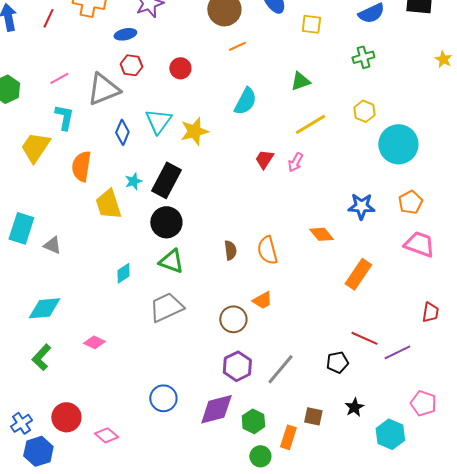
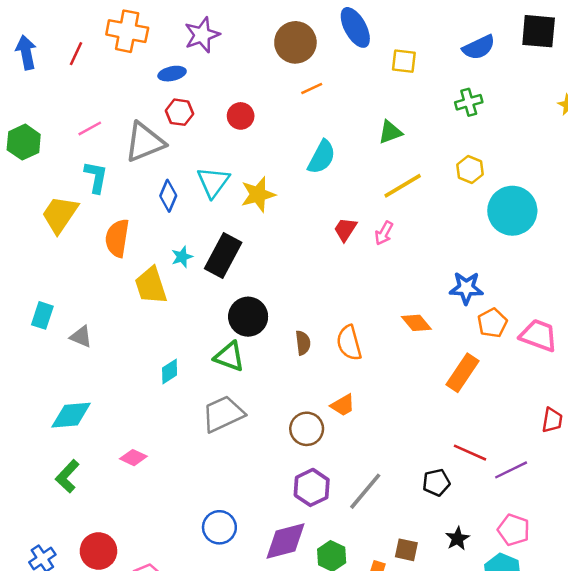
orange pentagon: (410, 202) -> (492, 323), moved
black circle: (166, 222) -> (248, 317), moved
cyan rectangle: (21, 228) -> (42, 315), size x0.7
pink pentagon: (423, 403) -> (514, 530), moved

